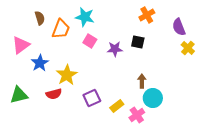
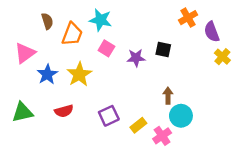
orange cross: (147, 15) -> (188, 18), moved
yellow star: (67, 75) -> (79, 74), moved

